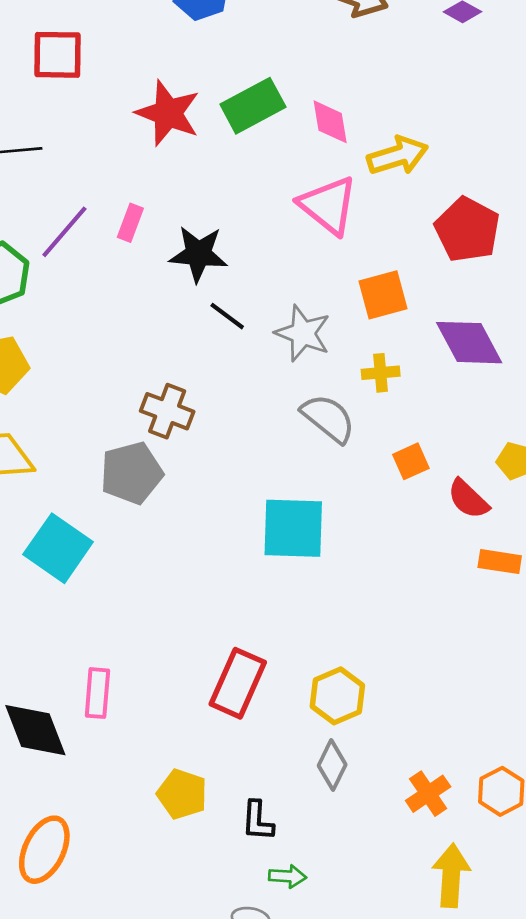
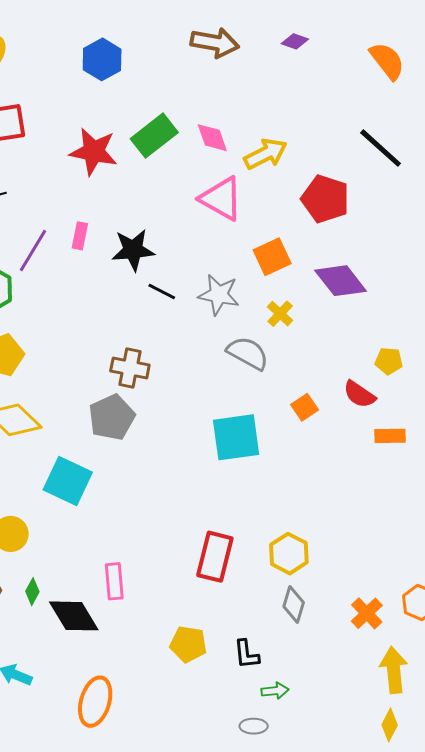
yellow cross: (381, 373) -> (280, 314), turned -32
orange square: (411, 461) -> (305, 407), moved

